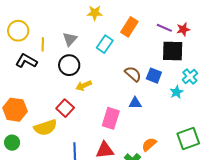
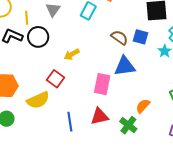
black circle: (69, 65) -> (38, 37), moved
blue triangle: (135, 103) -> (125, 66), size x1.6

